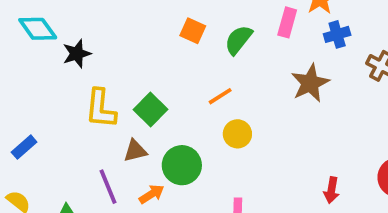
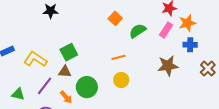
yellow L-shape: (101, 109) -> (35, 59), moved, turned 100
green square: (151, 110) -> (69, 52), moved
purple line: (108, 187) -> (45, 86), turned 42
orange arrow: (152, 194) -> (66, 97), turned 64

